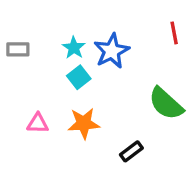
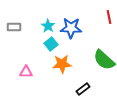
blue star: (112, 51) -> (71, 28), turned 30
orange star: (84, 123) -> (62, 64), moved

